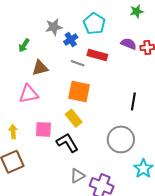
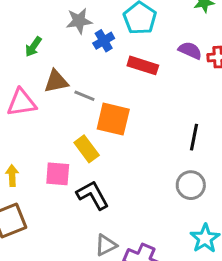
gray line: (78, 63) -> (84, 96), moved
pink triangle: (29, 94) -> (22, 103), moved
yellow rectangle: (74, 118) -> (87, 149), moved
gray circle: (121, 139) -> (191, 185), moved, size x0.7

